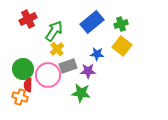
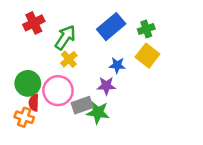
gray rectangle: (68, 66) -> (82, 105), moved

